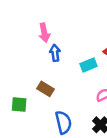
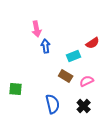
brown rectangle: (45, 89) -> (66, 76), moved

